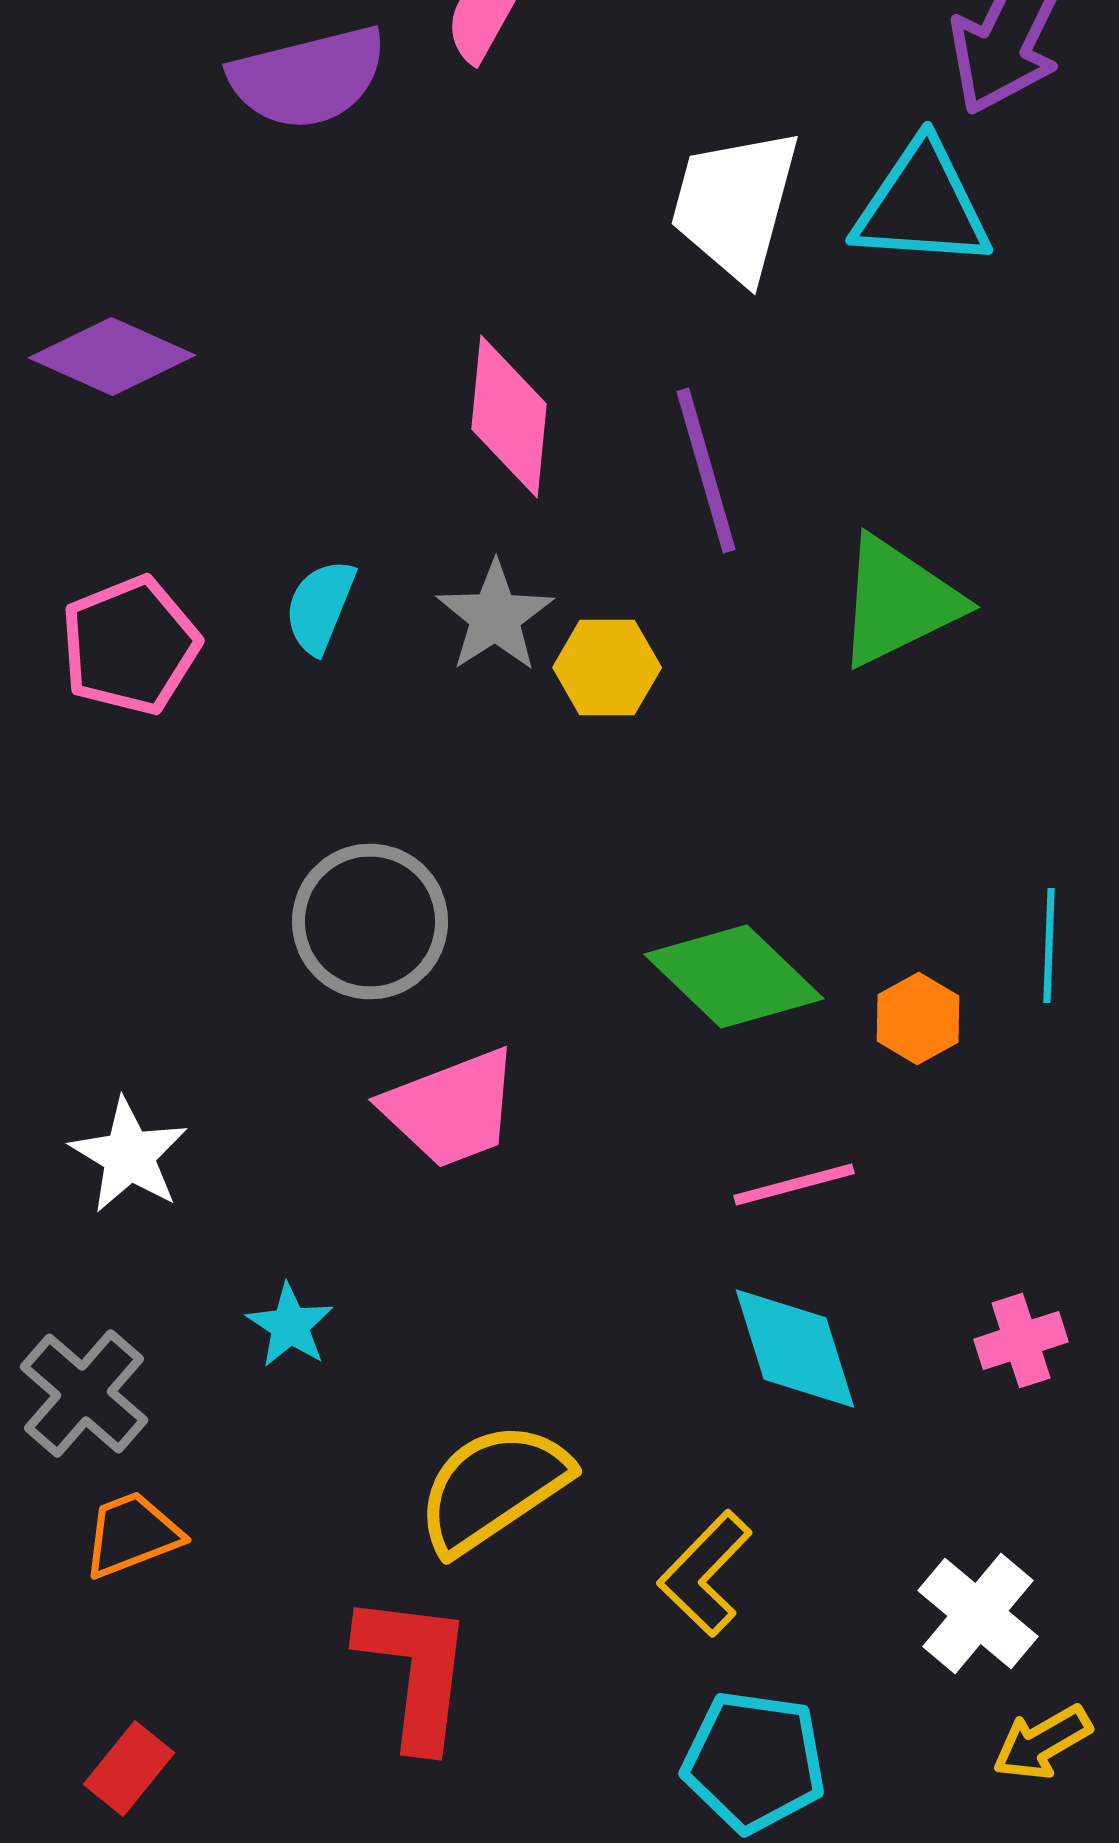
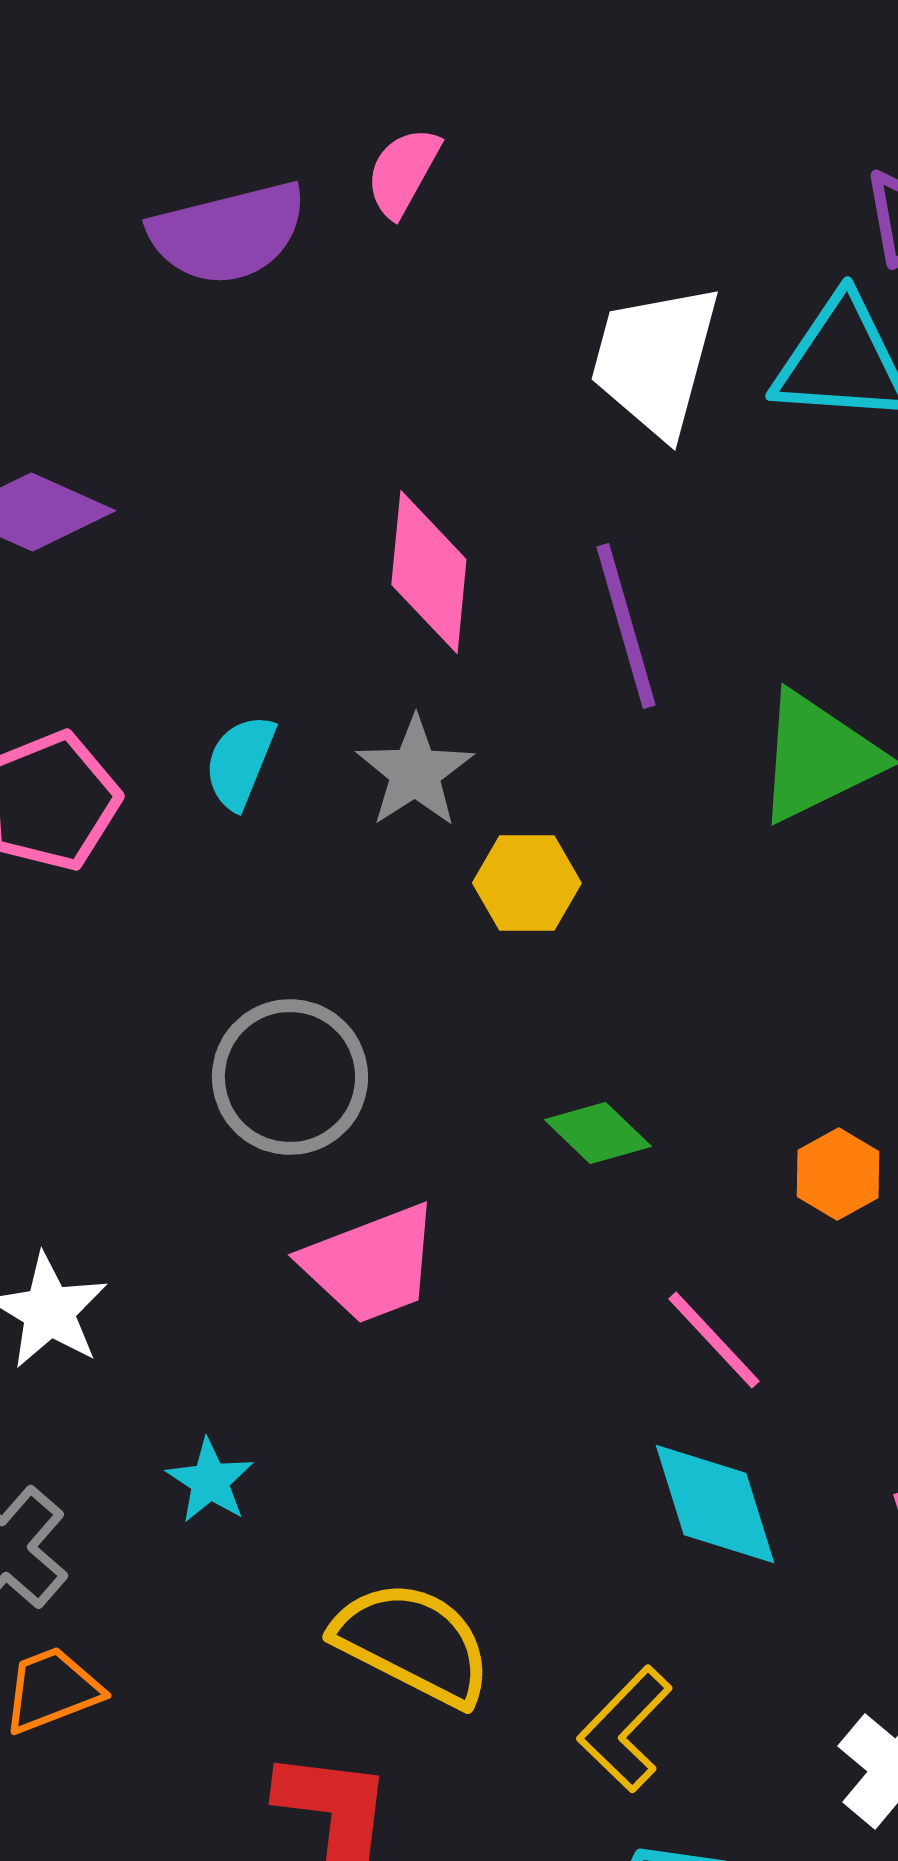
yellow hexagon: (607, 668) -> (527, 883), moved
green diamond: (734, 976) -> (598, 1133), moved, size x0.6
pink line: (794, 1184) -> (714, 1340), turned 62
yellow semicircle: (493, 1488) -> (413, 1643), turned 61

